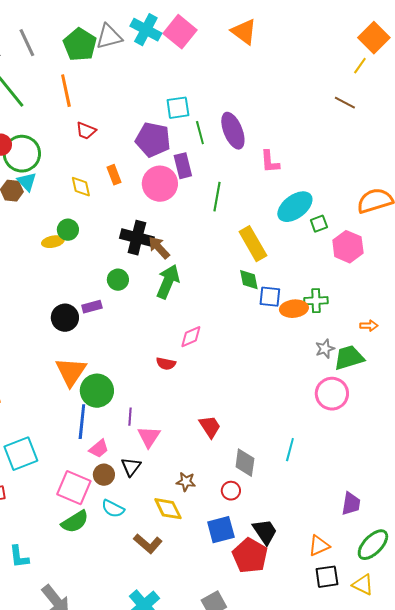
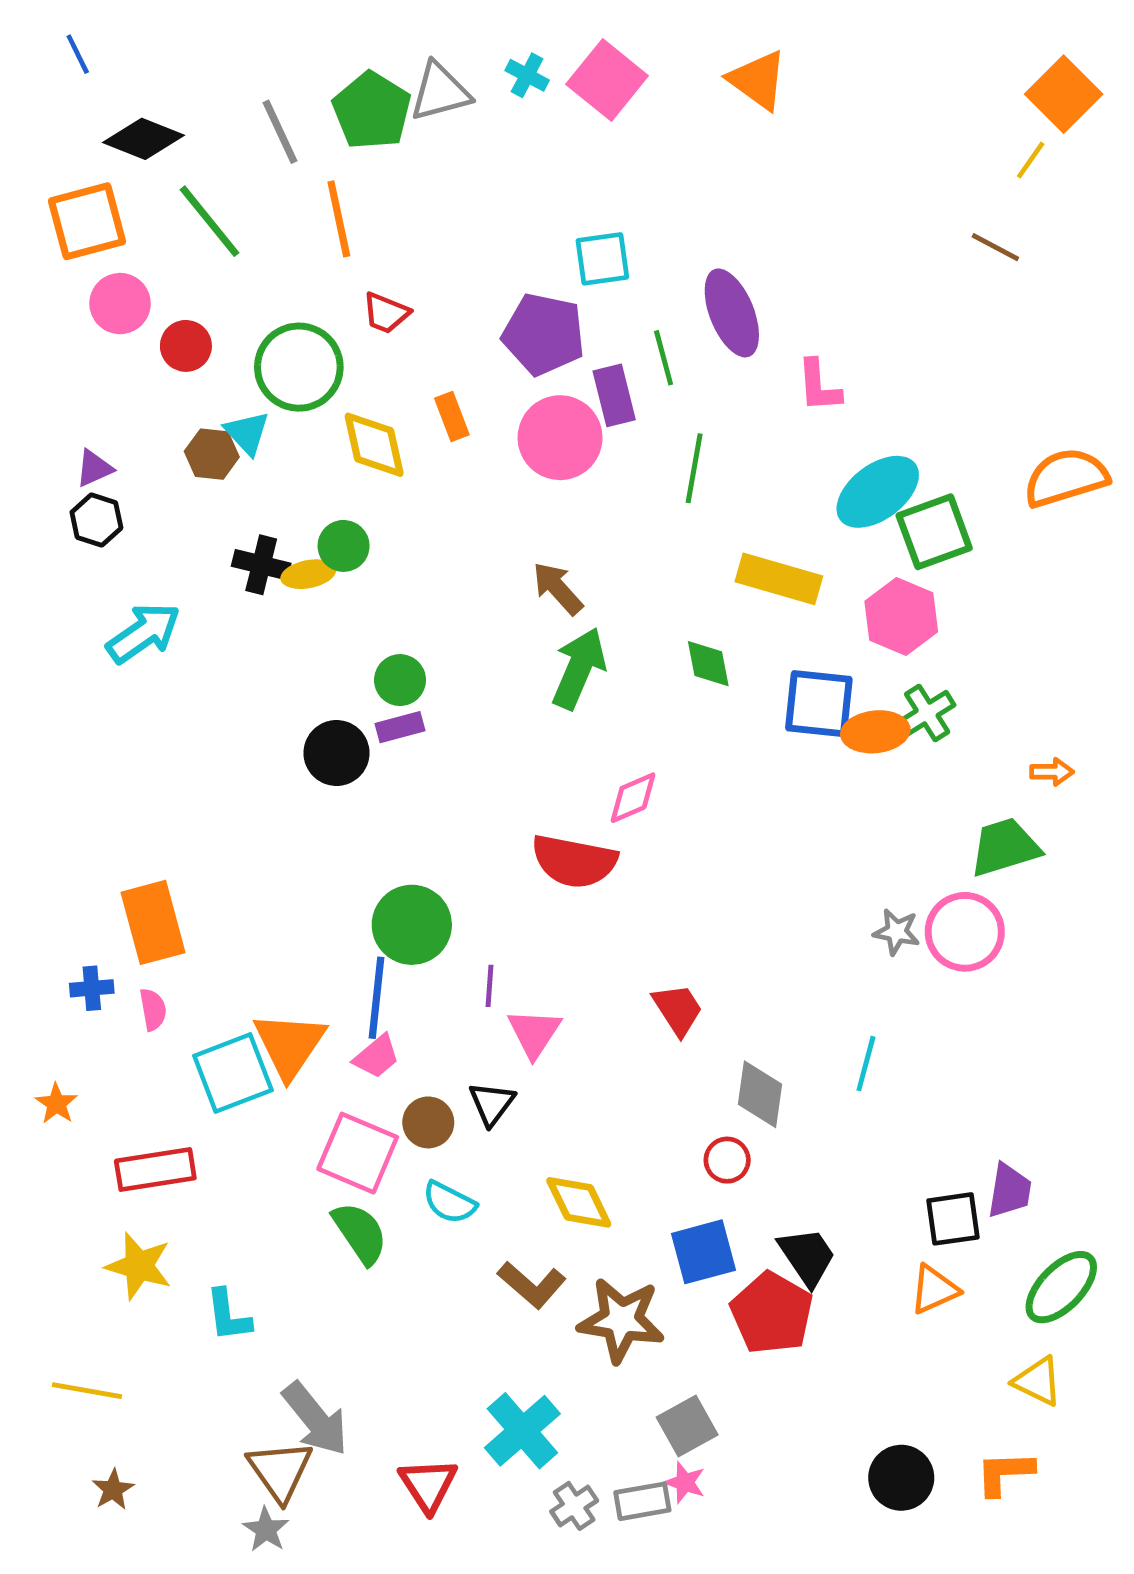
cyan cross: (146, 30) -> (527, 75), size x0.6
gray line: (27, 43) -> (280, 132), moved
green line: (200, 133) -> (664, 358), moved
green circle: (22, 154) -> (299, 367), moved
yellow diamond: (81, 187) -> (374, 445), size x1.4
green square: (319, 224) -> (934, 532), size x1.8
black cross: (137, 238) -> (261, 565), moved, size x0.7
yellow rectangle: (253, 244) -> (779, 579), turned -44
pink hexagon: (348, 247) -> (901, 617), moved
green circle: (118, 280) -> (400, 680), moved
green diamond: (249, 280) -> (708, 664), moved
blue square: (270, 297) -> (819, 704), size x1.4
green cross: (316, 301) -> (927, 713), turned -30
gray star: (325, 349) -> (897, 932), moved, turned 30
red semicircle: (166, 364) -> (574, 861), size x1.8
orange triangle: (71, 372) -> (289, 1045), moved
pink trapezoid: (99, 449) -> (376, 1057), moved
brown star: (186, 482) -> (621, 1320), moved, size x1.8
green semicircle: (75, 522) -> (360, 1233), turned -92
black square: (327, 577) -> (953, 1219), moved

